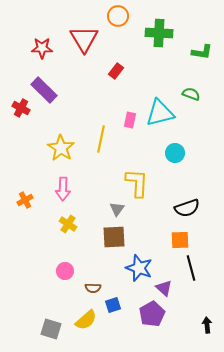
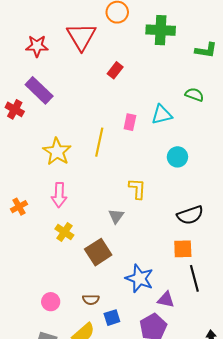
cyan triangle: (160, 113) -> (162, 115), size x0.7
yellow L-shape: (137, 183) -> (137, 189), size x0.7
brown square: (114, 237) -> (98, 252), moved, turned -30
pink circle: (65, 271) -> (51, 302), moved
purple triangle: (164, 288) -> (166, 300), turned -30

